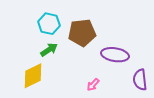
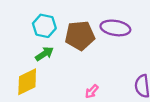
purple ellipse: (115, 55) -> (115, 28), moved

